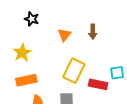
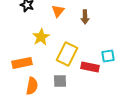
orange triangle: (64, 35) -> (58, 11), moved
yellow star: (22, 53) -> (41, 37), moved

